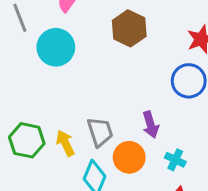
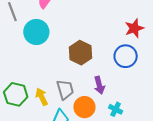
brown hexagon: (129, 28) -> (81, 53), moved

